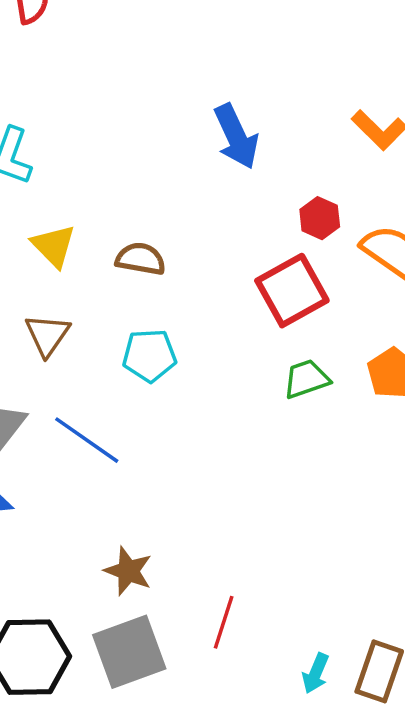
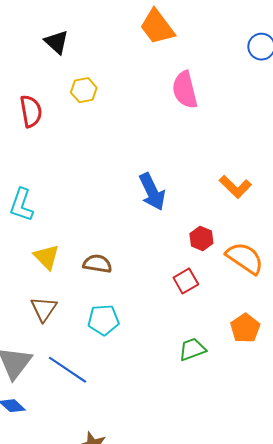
red square: (292, 291) -> (186, 281), size x0.6
green trapezoid: (306, 379) -> (192, 349), moved

